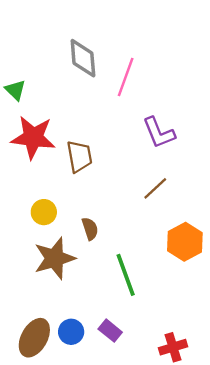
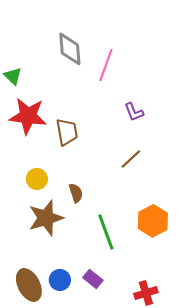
purple L-shape: (159, 133) -> (134, 112), size x0.7
orange hexagon: (185, 242) -> (153, 221), moved
brown ellipse: (34, 338) -> (29, 285), turned -56

